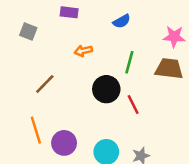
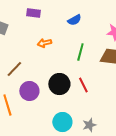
black circle: (106, 89) -> (59, 84), moved
purple circle: (64, 143) -> (29, 91), moved

